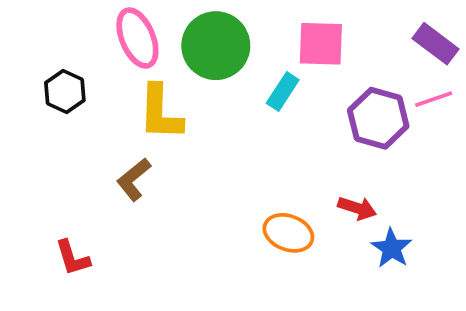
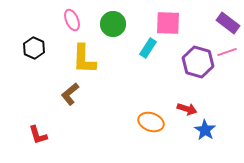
pink ellipse: (137, 38) -> (72, 20), size x0.7
green circle: (216, 46) -> (113, 24), size x0.7

